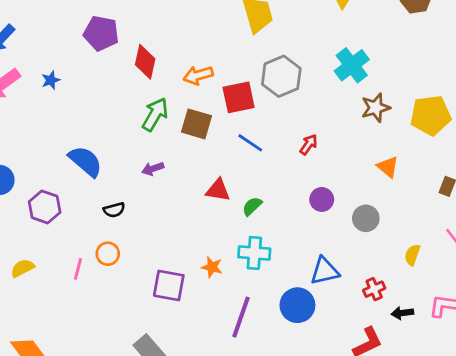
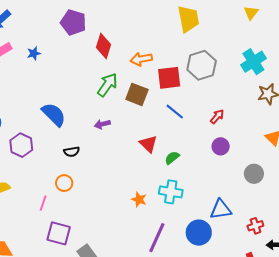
red triangle: (218, 190) -> (148, 144), turned 30
purple circle: (322, 199) -> (221, 146), moved
pink line: (78, 269) -> (43, 203), moved
purple square: (169, 285) -> (59, 233), moved

